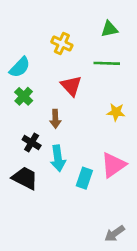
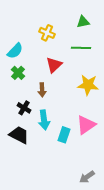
red triangle: (71, 86) -> (54, 65), turned 30
yellow star: (116, 112) -> (88, 85), size x1.5

